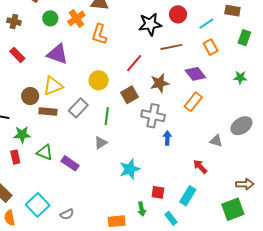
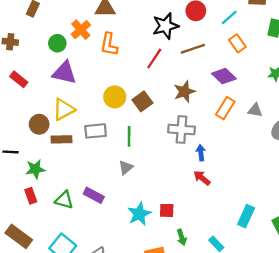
green circle: (50, 18) -> (57, 43), moved
red line: (134, 63) -> (154, 58), moved
brown square: (130, 95) -> (142, 101), moved
gray rectangle: (78, 108) -> (96, 131), turned 48
gray triangle: (216, 141) -> (255, 110), moved
green triangle: (45, 152) -> (64, 200), moved
red arrow: (200, 167) -> (202, 178), moved
cyan star: (130, 169) -> (139, 214), moved
red square: (158, 192) -> (167, 210), moved
cyan rectangle: (188, 196) -> (246, 216), moved

